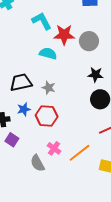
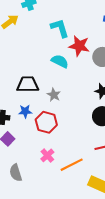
gray semicircle: (37, 163) -> (16, 173), moved

